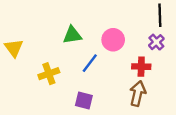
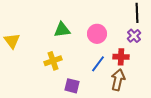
blue line: (90, 63) -> (98, 64), moved
yellow cross: (49, 74) -> (53, 61), moved

